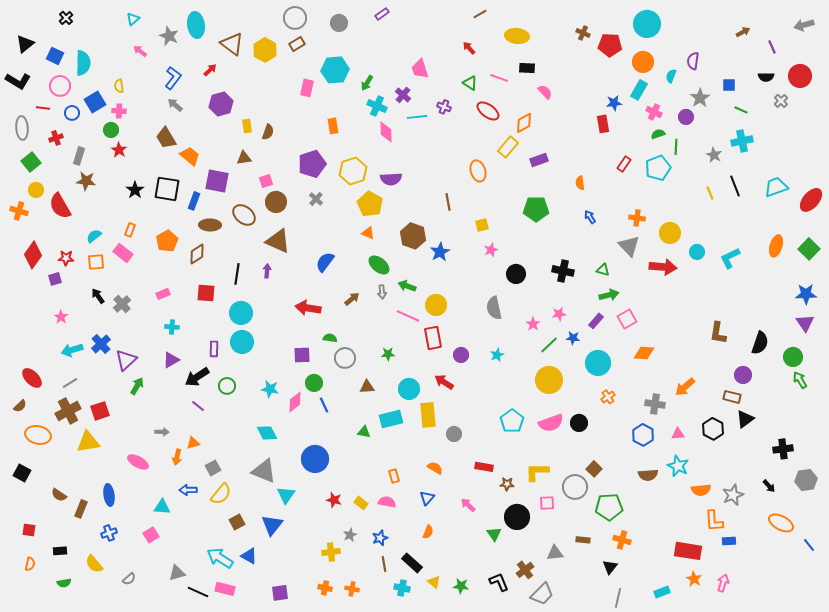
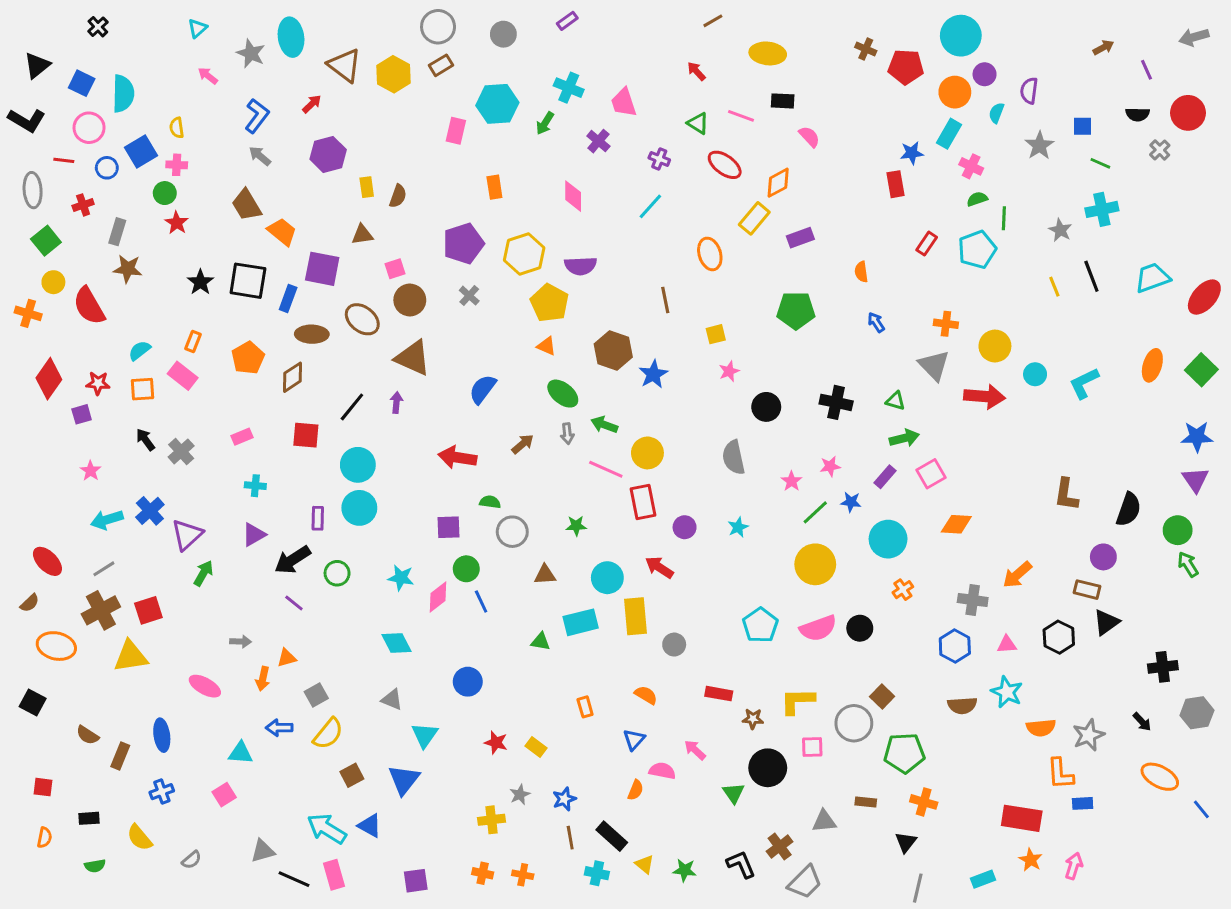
cyan cross: (377, 106) -> (569, 88), moved
cyan line: (417, 117) -> (650, 206), moved, turned -42
purple circle: (686, 117) -> (985, 74), moved
black line: (237, 274) -> (352, 407), turned 30
blue circle: (315, 459) -> (468, 682), size x0.7
gray triangle: (264, 471) -> (392, 699), size x0.6
pink semicircle: (387, 502) -> (662, 771), moved
pink rectangle: (225, 589) -> (334, 875), turned 60

